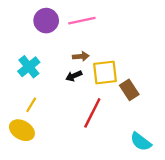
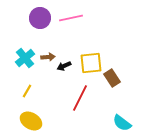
brown arrow: (81, 56) -> (48, 57), moved
yellow ellipse: (22, 130) -> (31, 121), moved

